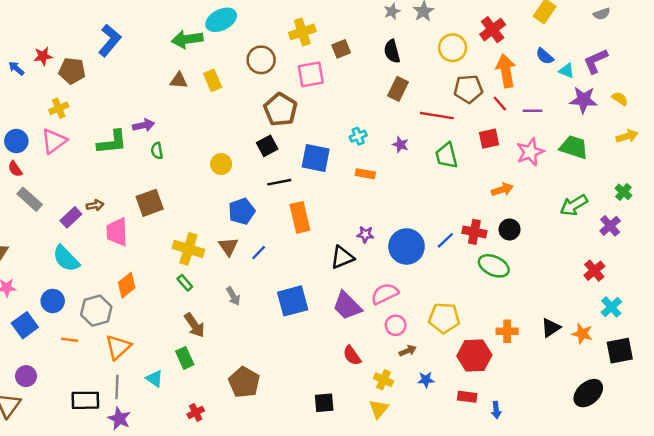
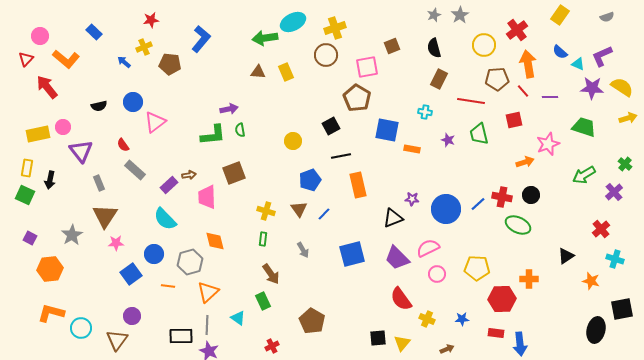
yellow cross: (302, 32) -> (335, 28), moved
red star: (43, 56) -> (151, 20), moved
yellow semicircle: (620, 99) -> (622, 87), size x1.6
yellow cross: (59, 108) -> (144, 47), moved
brown pentagon: (280, 110) -> (357, 98), moved
cyan cross: (358, 136) -> (425, 112), moved, turned 32
blue circle: (16, 141) -> (133, 102), moved
green L-shape: (112, 142) -> (213, 135), moved
purple star: (400, 145) -> (448, 140), moved
pink star: (530, 152) -> (548, 144), moved
blue square: (316, 158) -> (387, 130), moved
yellow cross: (188, 249) -> (266, 211), size x0.7
green rectangle: (185, 283) -> (263, 239), turned 48
orange diamond: (127, 285) -> (215, 241), turned -65
cyan cross: (611, 307) -> (615, 259), turned -30
black triangle: (551, 328) -> (566, 256), moved
brown arrow: (408, 351) -> (447, 349), moved
black square: (620, 351) -> (622, 309), moved
red semicircle: (352, 356) -> (401, 299), size x1.4
black ellipse: (588, 393) -> (596, 330), turned -35
yellow triangle: (379, 409) -> (402, 343), moved
blue arrow: (496, 410) -> (520, 344), size x1.6

